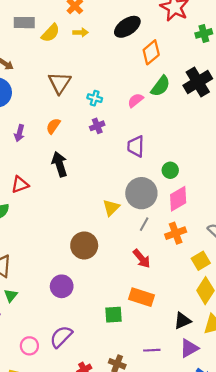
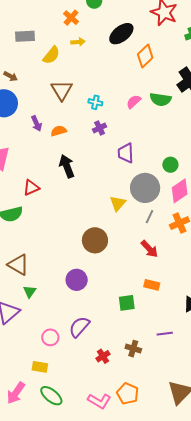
yellow semicircle: (51, 33) -> (51, 55), moved
green semicircle: (160, 86) -> (161, 99), moved, turned 65
orange semicircle: (53, 126) -> (59, 131), turned 42
purple arrow: (19, 133) -> (37, 124), moved, turned -35
purple trapezoid: (136, 146) -> (126, 153), moved
orange rectangle: (142, 297) -> (152, 285), size x0.7

